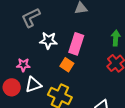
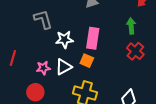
gray L-shape: (31, 17) -> (43, 19), turned 110
white triangle: (33, 85) -> (64, 67), moved

